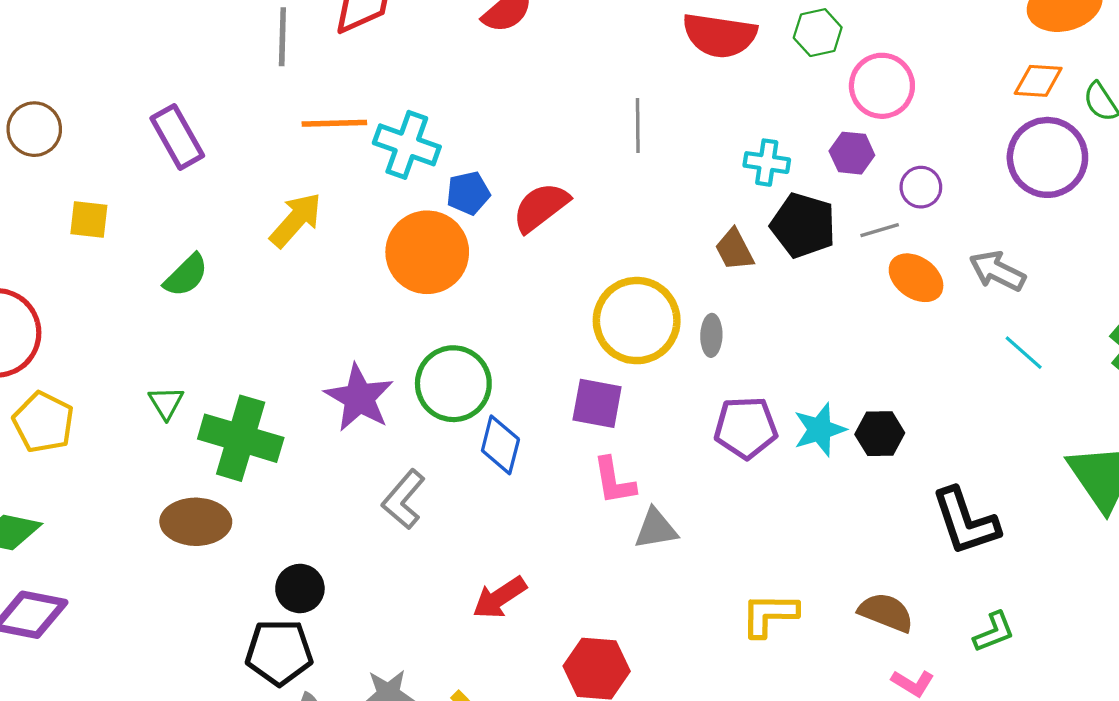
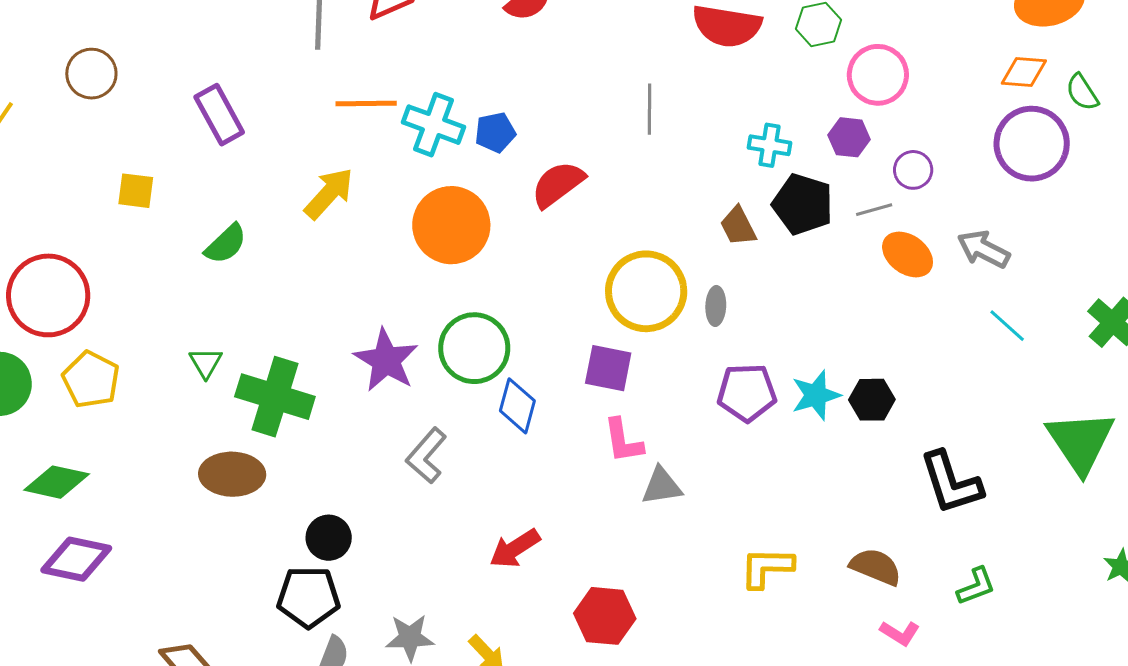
brown circle: (34, 129) -> (91, 74), moved
blue pentagon: (468, 193) -> (495, 132), moved

